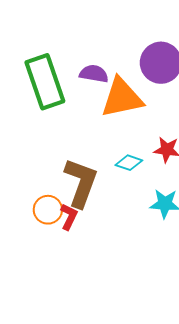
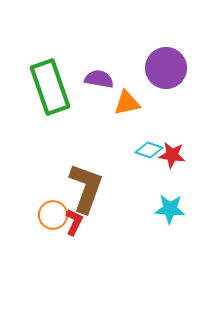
orange triangle: (122, 98) -> (127, 103), size x0.6
cyan diamond: (129, 163) -> (149, 150), moved

